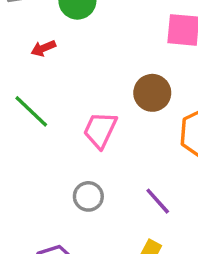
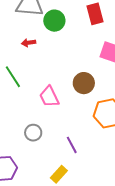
pink trapezoid: (100, 130) -> (49, 97), turned -65

